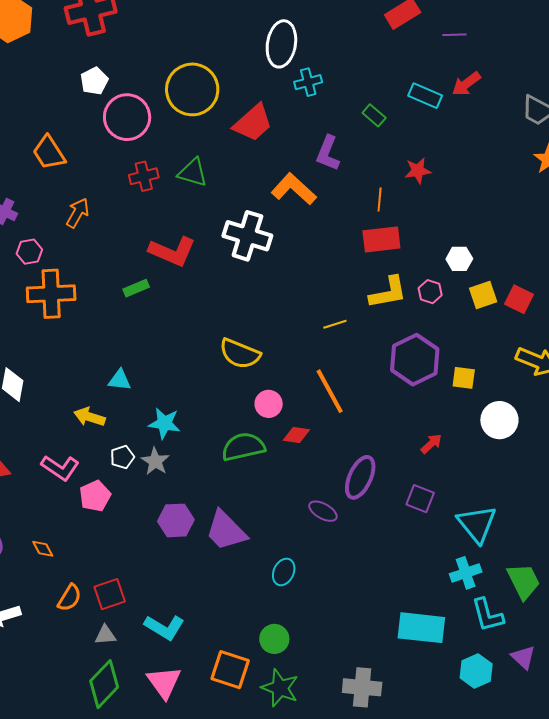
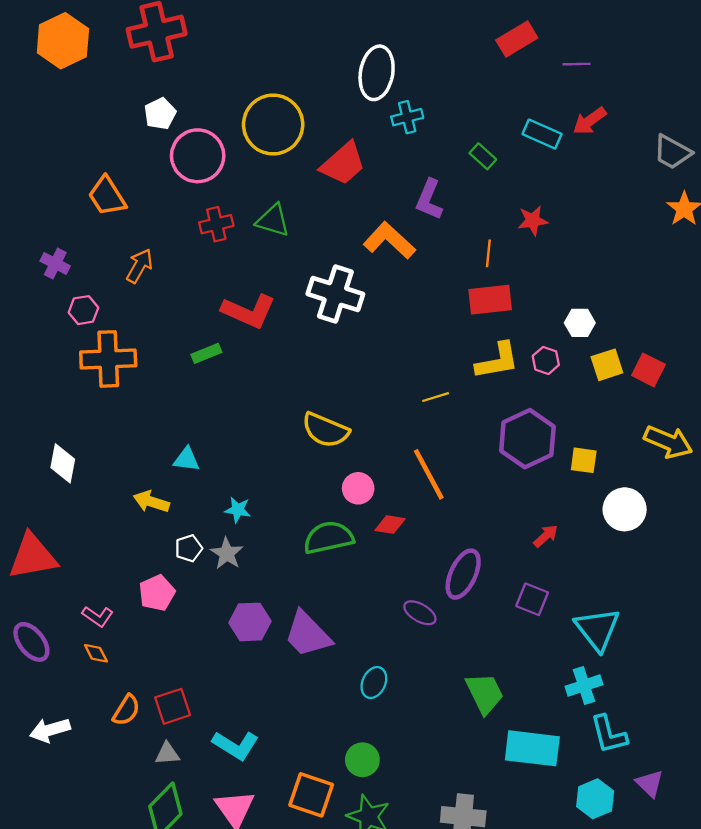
cyan star: (164, 423) -> (238, 510), size x0.7
pink L-shape: (60, 468) -> (98, 616), moved, size x0.7
green trapezoid: (524, 581) -> (485, 693), moved

